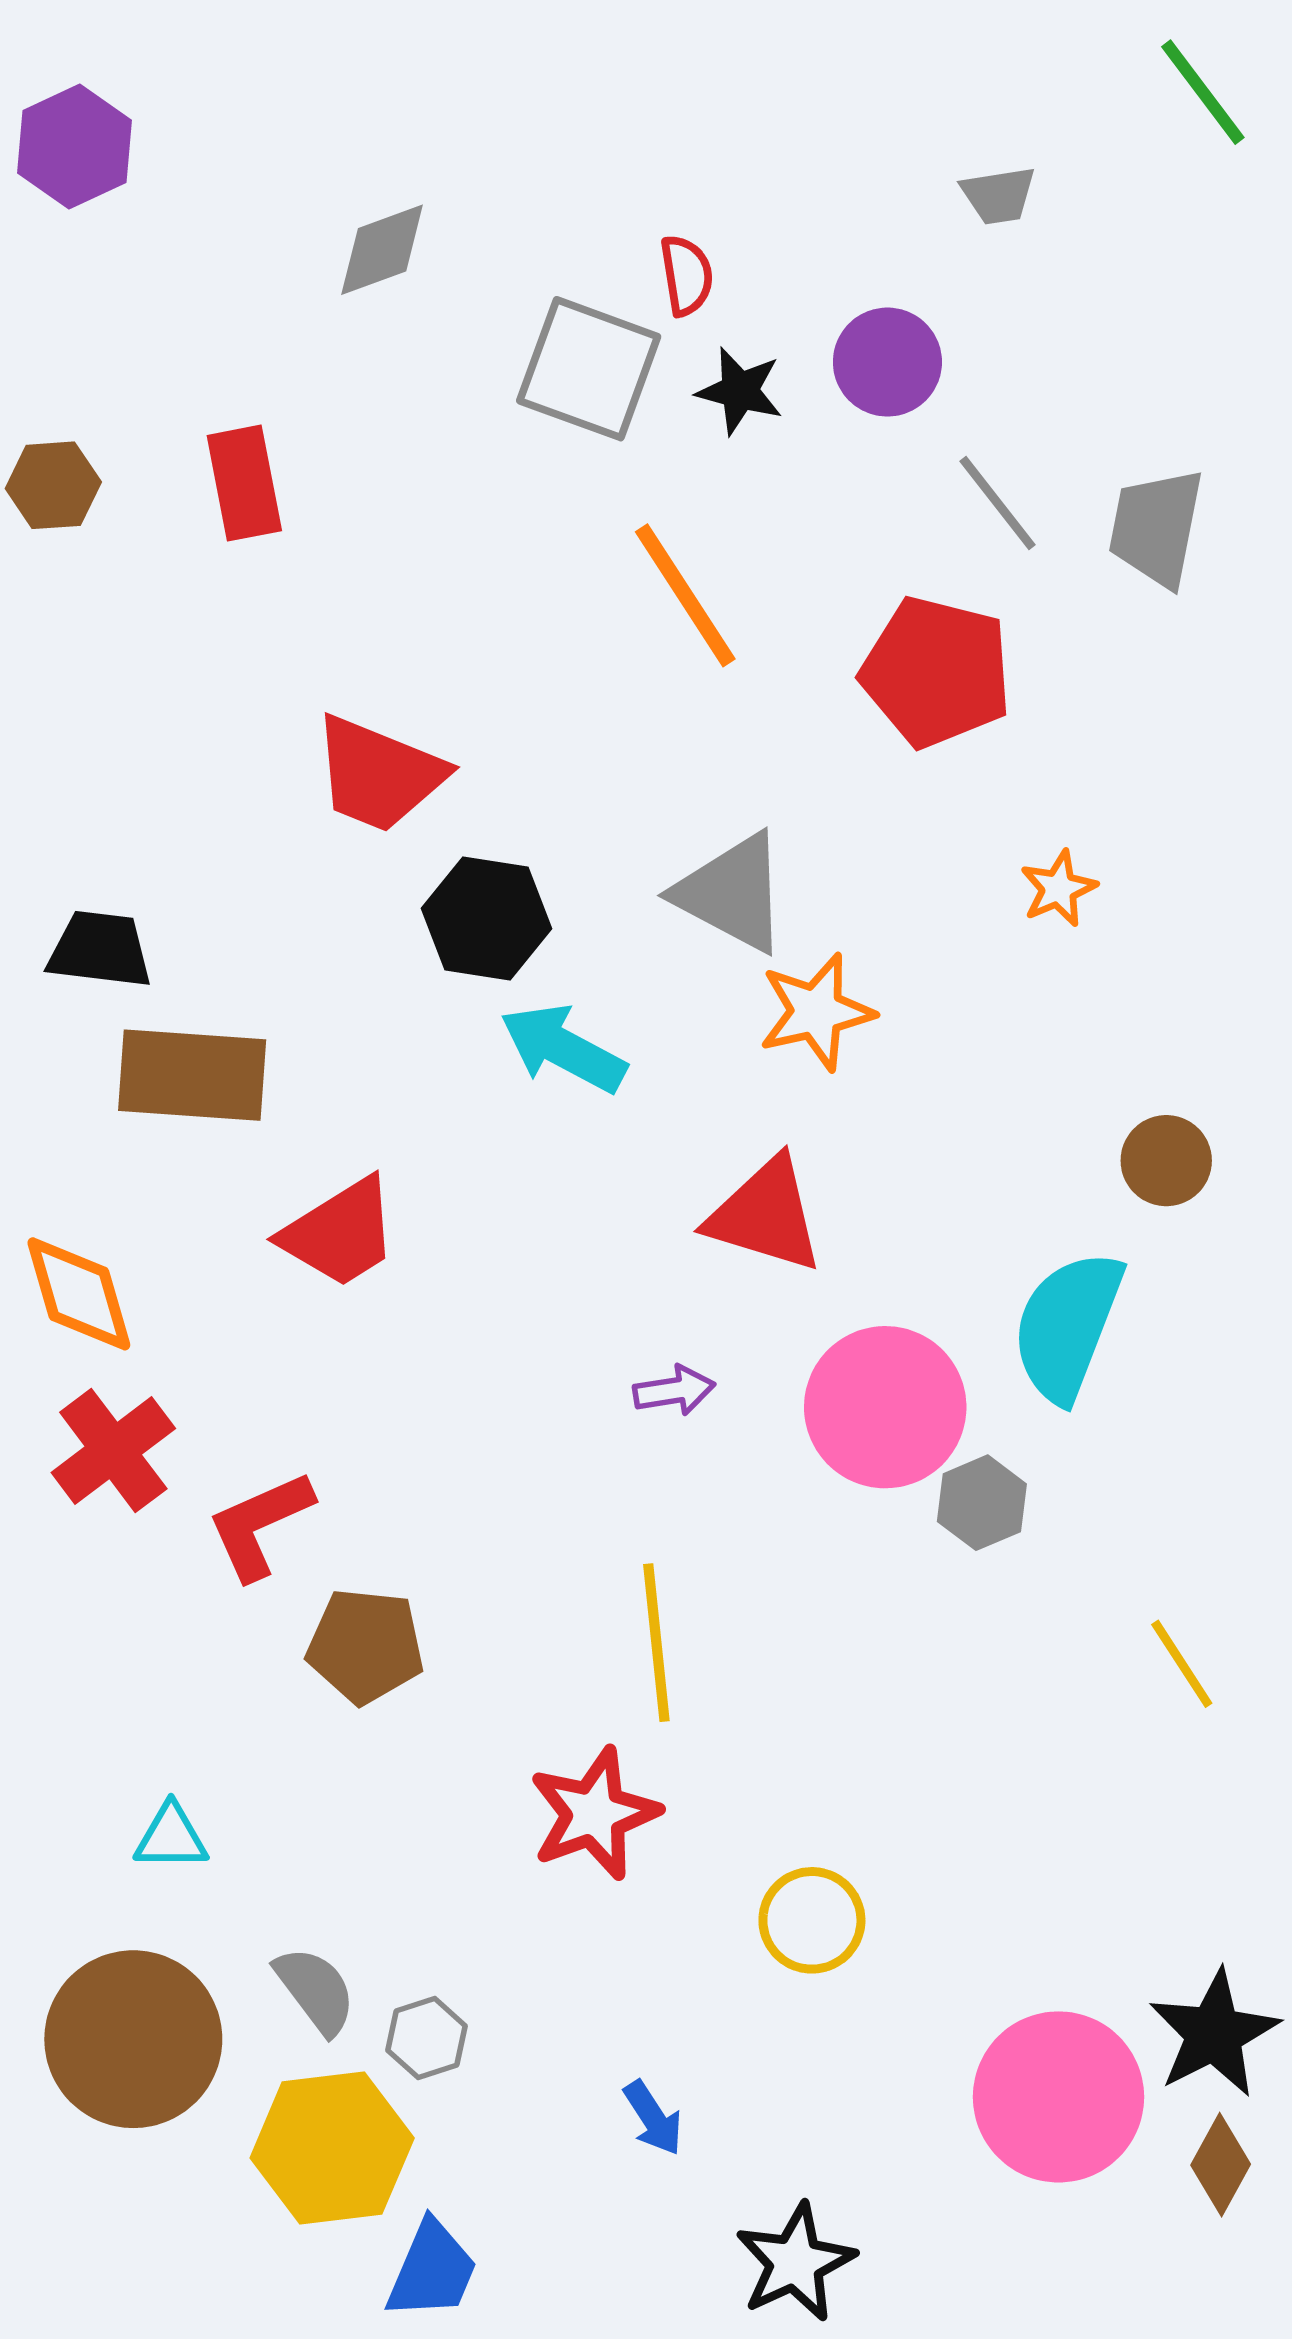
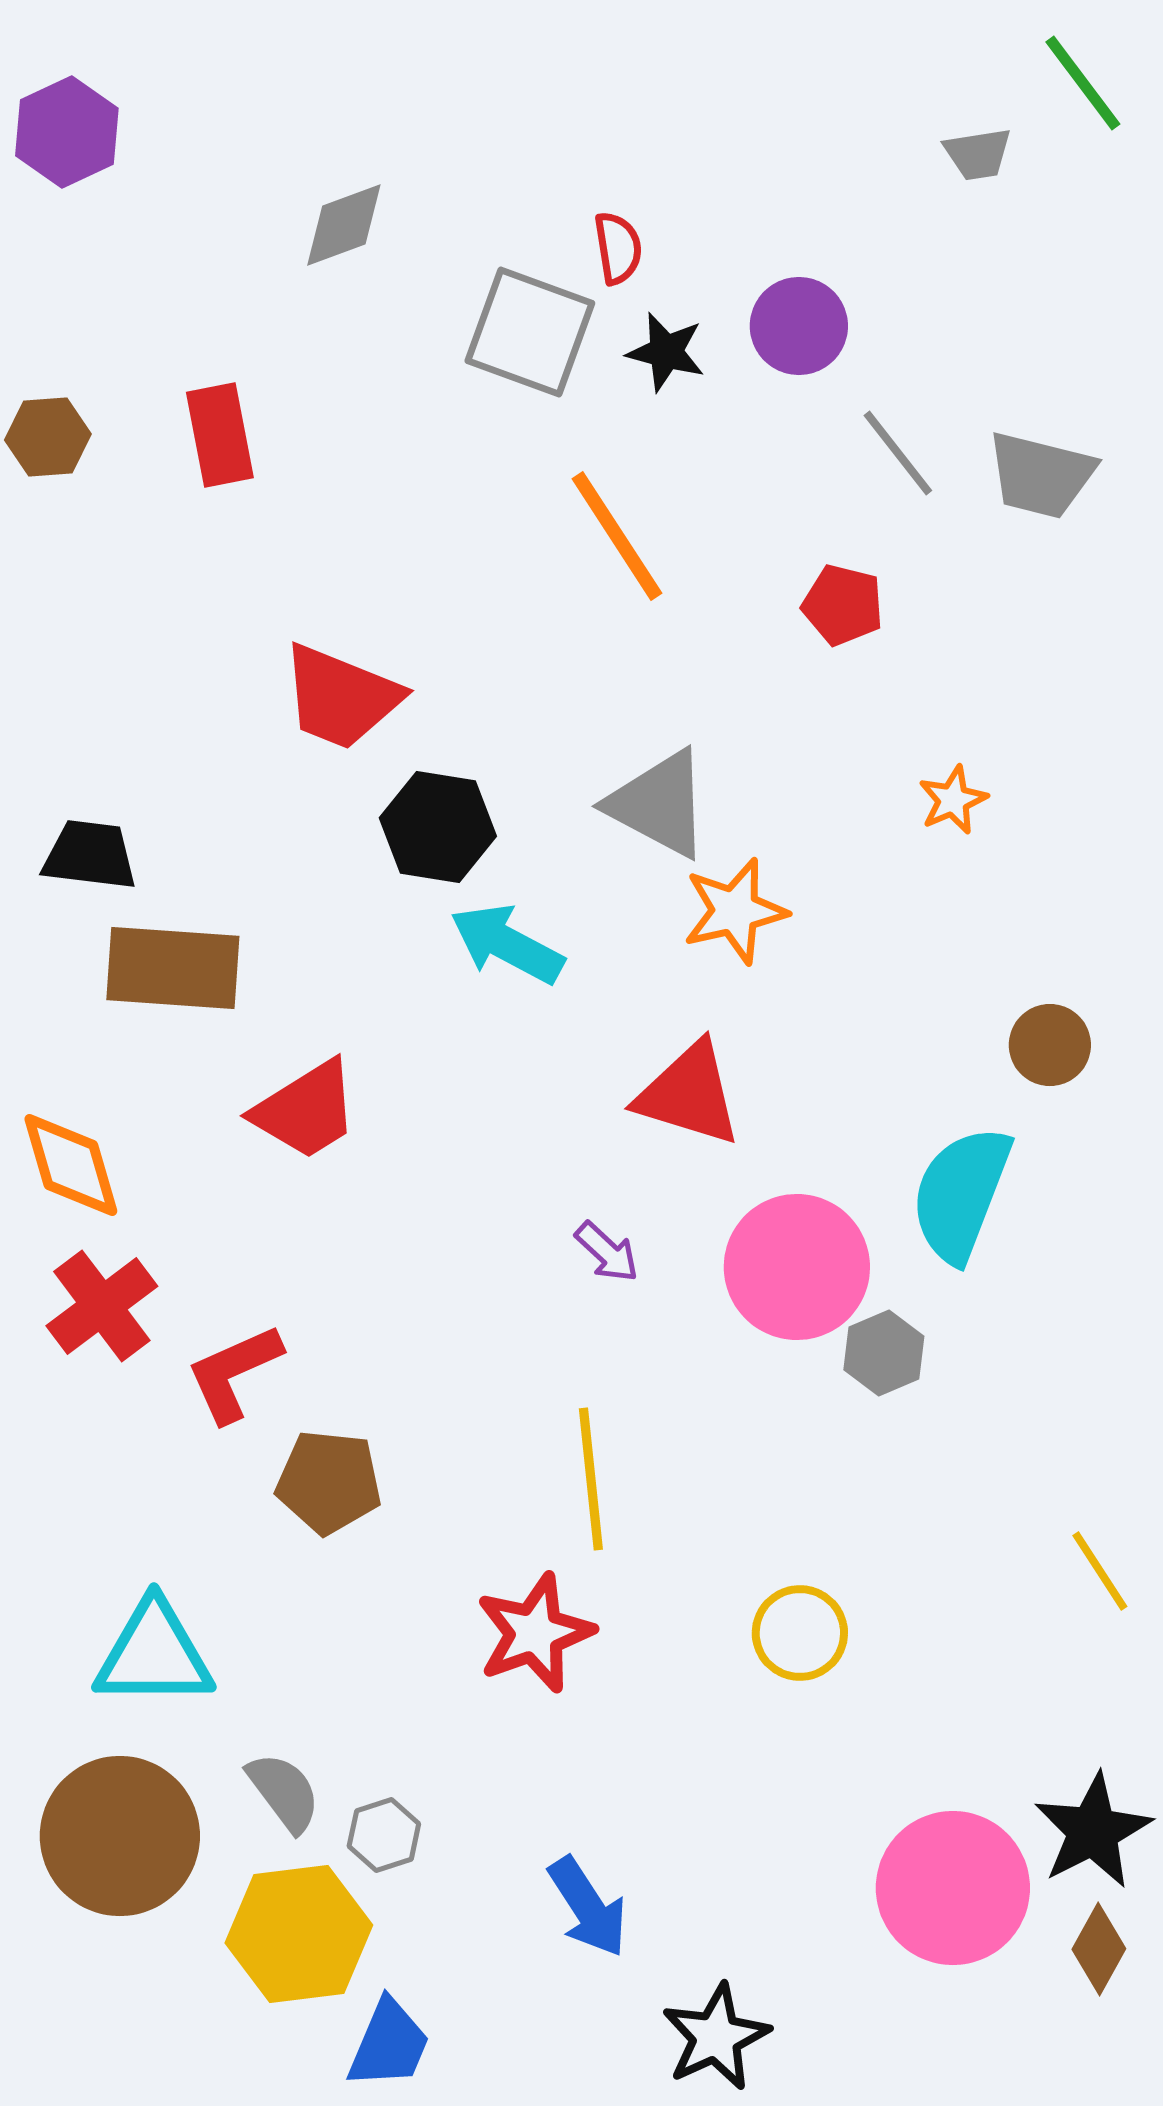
gray trapezoid: (999, 195) -> (978, 154), moved
gray trapezoid: (1156, 528) -> (1041, 475), turned -87
red pentagon: (936, 672) -> (843, 605), size x0.6
purple arrow: (674, 1391) -> (607, 1252), turned 52
yellow line: (1182, 1664) -> (1100, 1571), moved
cyan triangle: (171, 1837) -> (154, 1654), size x1.8
yellow circle: (812, 1920) -> (800, 1633), moved
blue arrow: (653, 2118) -> (588, 1907), size x1.5

